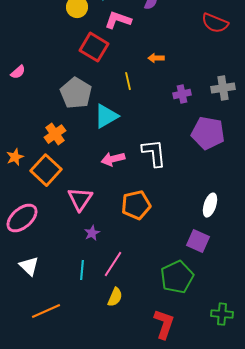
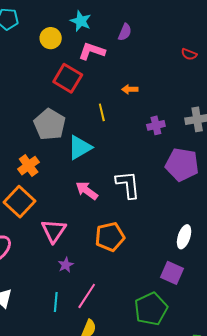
red semicircle: (215, 23) -> (189, 54), size x0.6
pink arrow: (113, 159) -> (87, 191), turned 50

